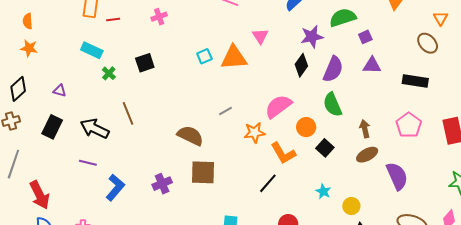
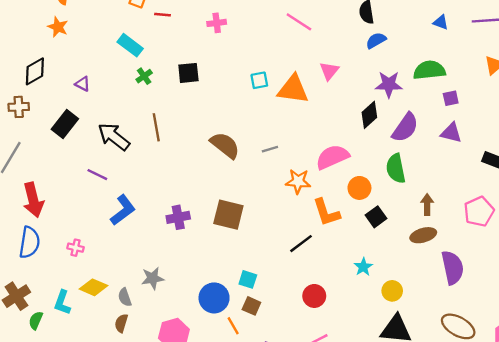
brown semicircle: (190, 136) -> (225, 145), moved

